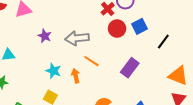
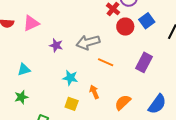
orange arrow: (76, 76) -> (94, 92), moved

